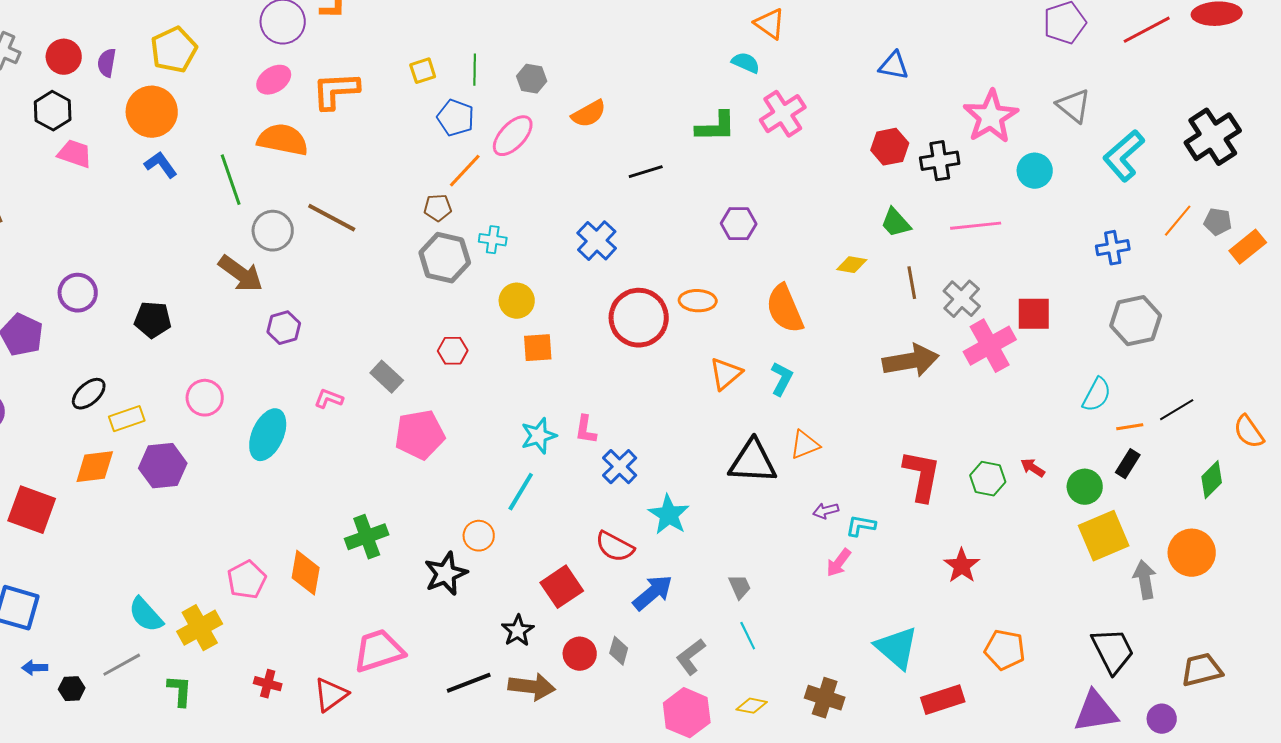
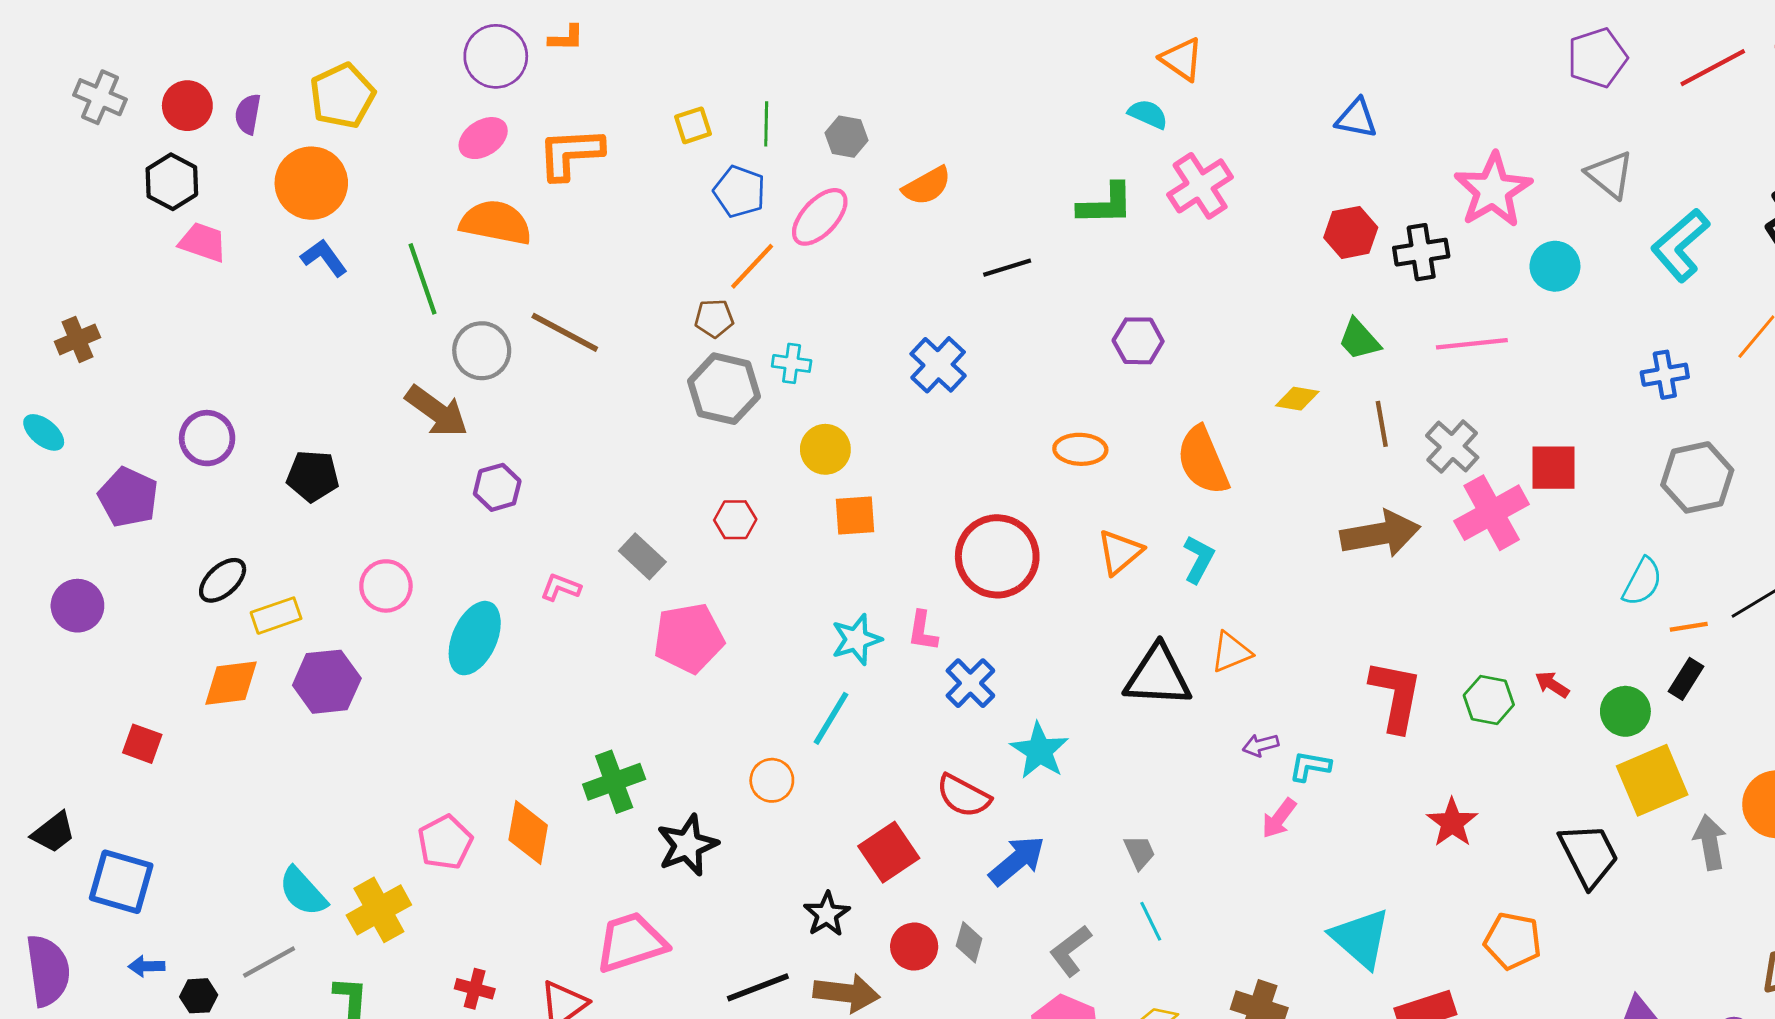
red circle: (639, 318) -> (997, 556), moved
red square: (32, 510) -> (142, 744), size x0.6
black star: (446, 574) -> (687, 845), moved
black trapezoid: (1113, 651) -> (1589, 855), moved

